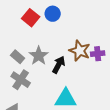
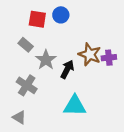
red square: (31, 18) -> (37, 19), turned -30
gray rectangle: (18, 57) -> (26, 45), moved

